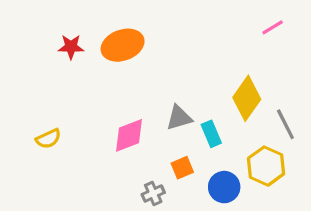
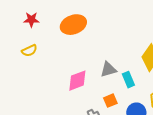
red star: (71, 47) -> (31, 20), moved
yellow semicircle: (48, 139) -> (29, 51), moved

